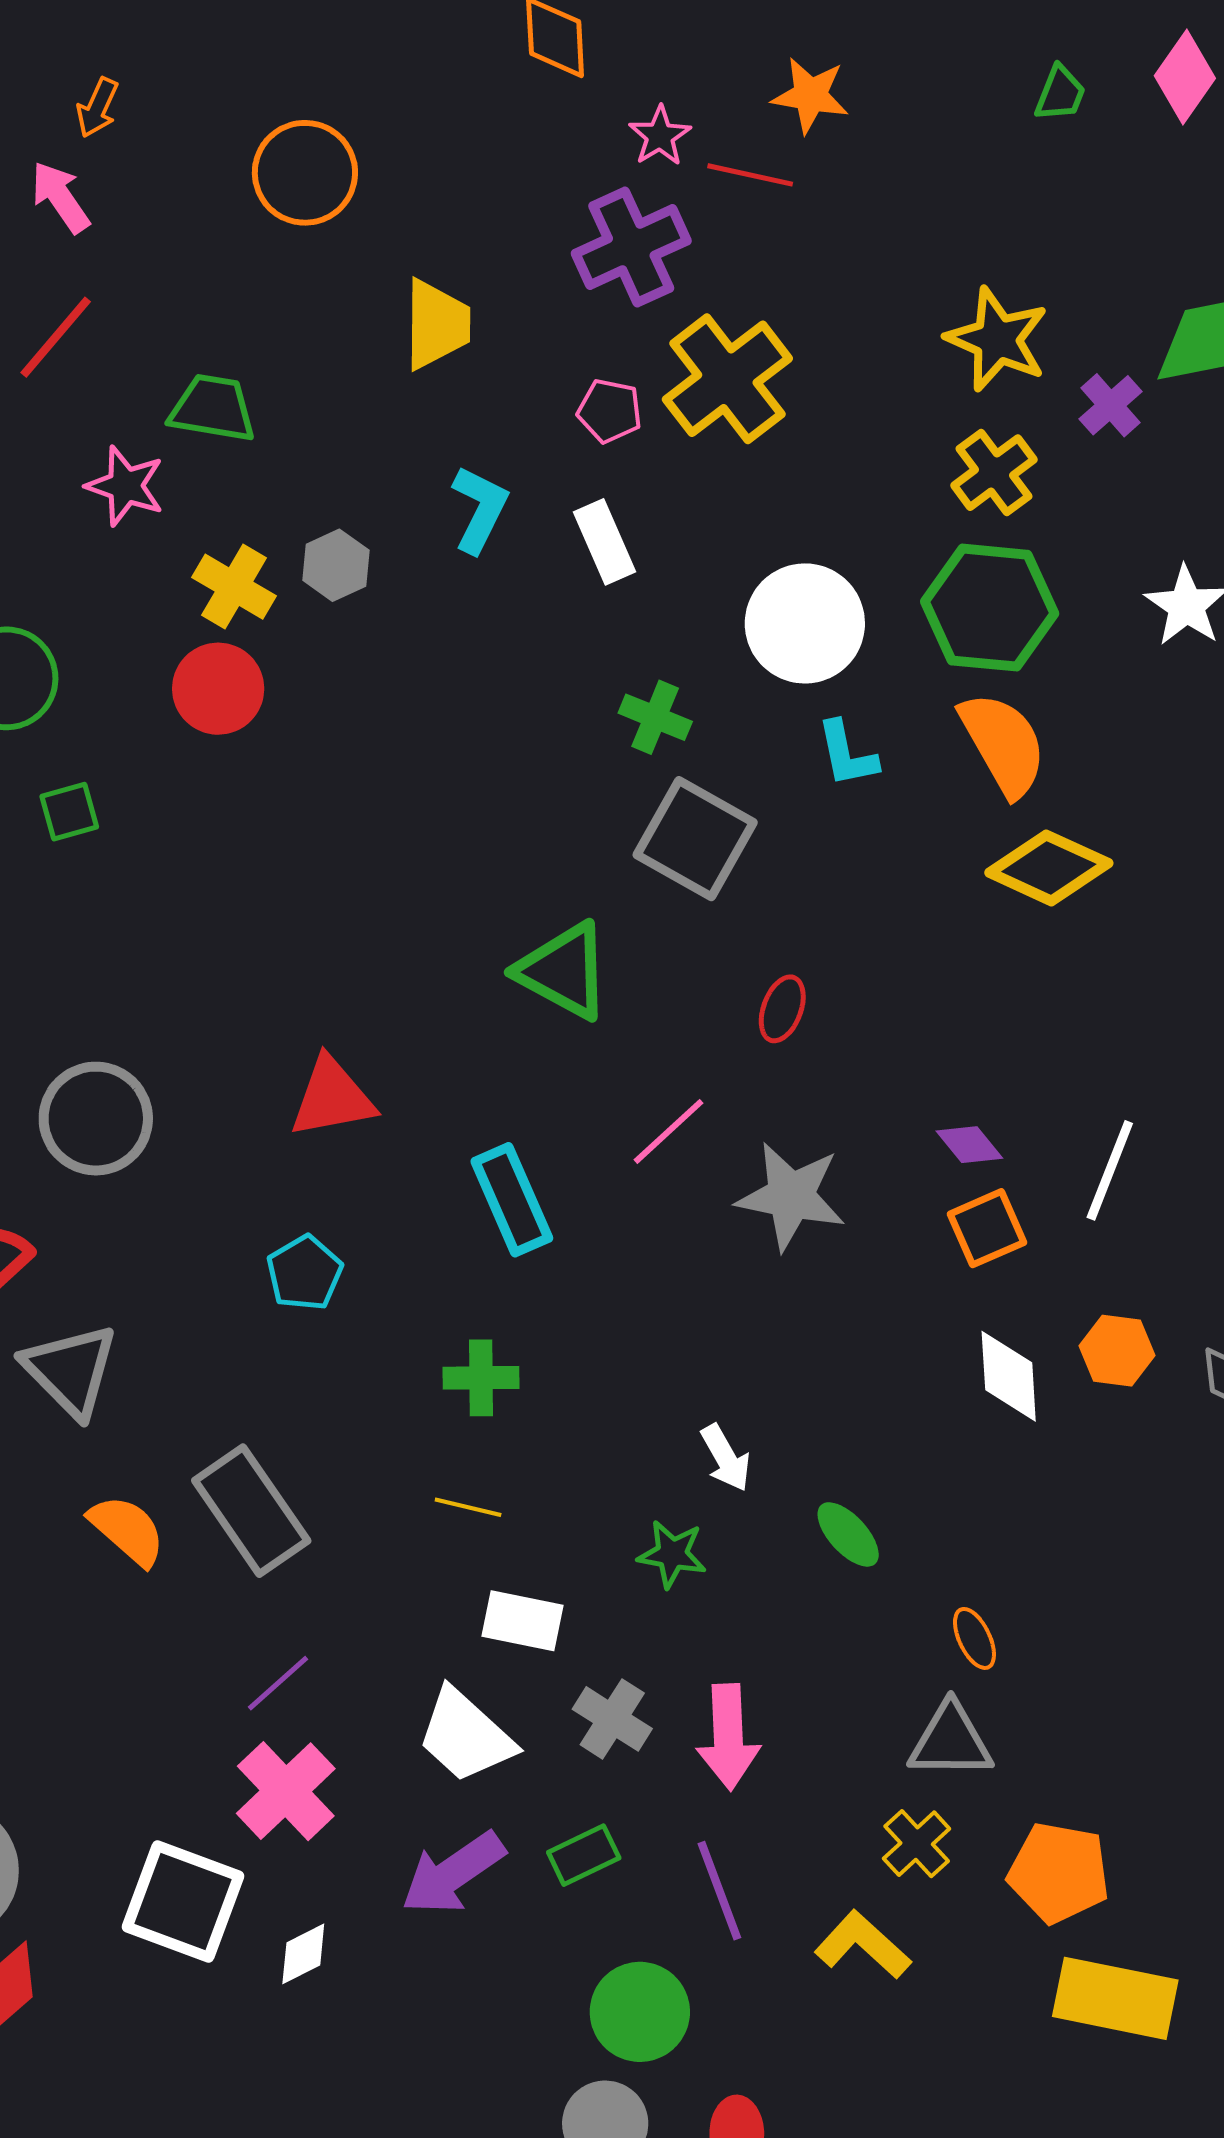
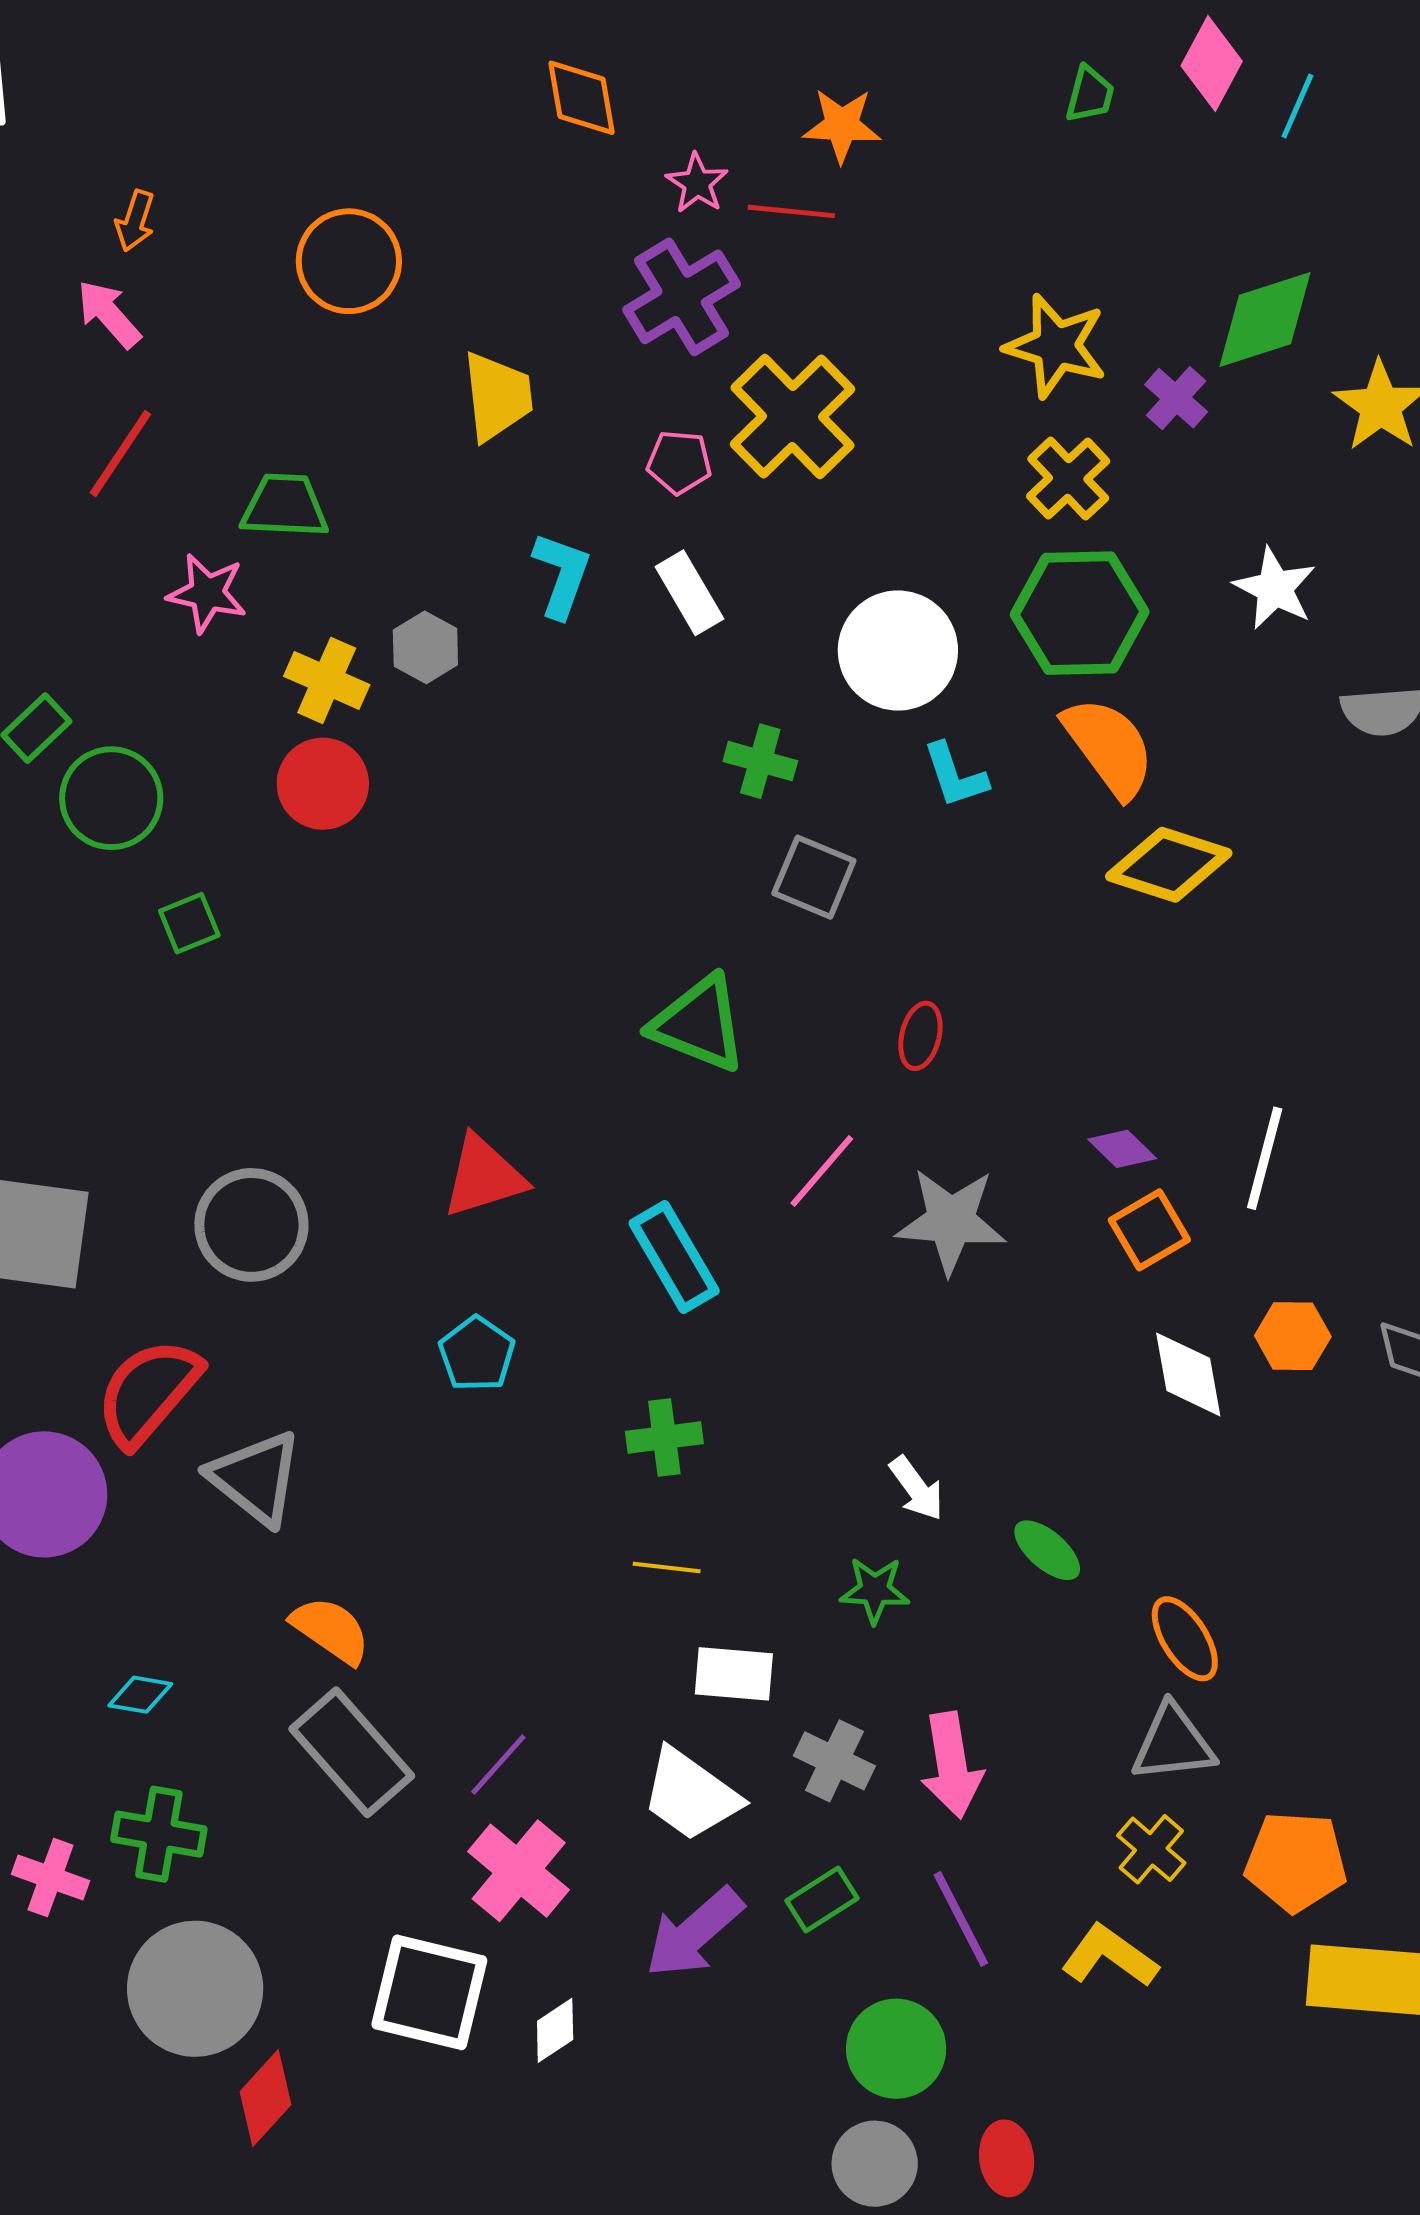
gray square: (695, 839) -> (814, 877), size x0.7
gray rectangle: (251, 1511) -> (352, 1752), moved
orange ellipse: (974, 1638) -> (1185, 1639), size x1.4

